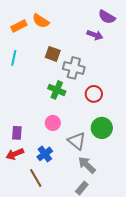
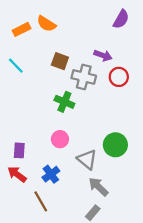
purple semicircle: (107, 17) -> (121, 19), turned -90
purple arrow: (95, 35) -> (103, 55), moved
cyan line: (14, 58) -> (16, 66), turned -56
red circle: (94, 94) -> (119, 77), moved
red arrow: (15, 154) -> (17, 174), turned 60

